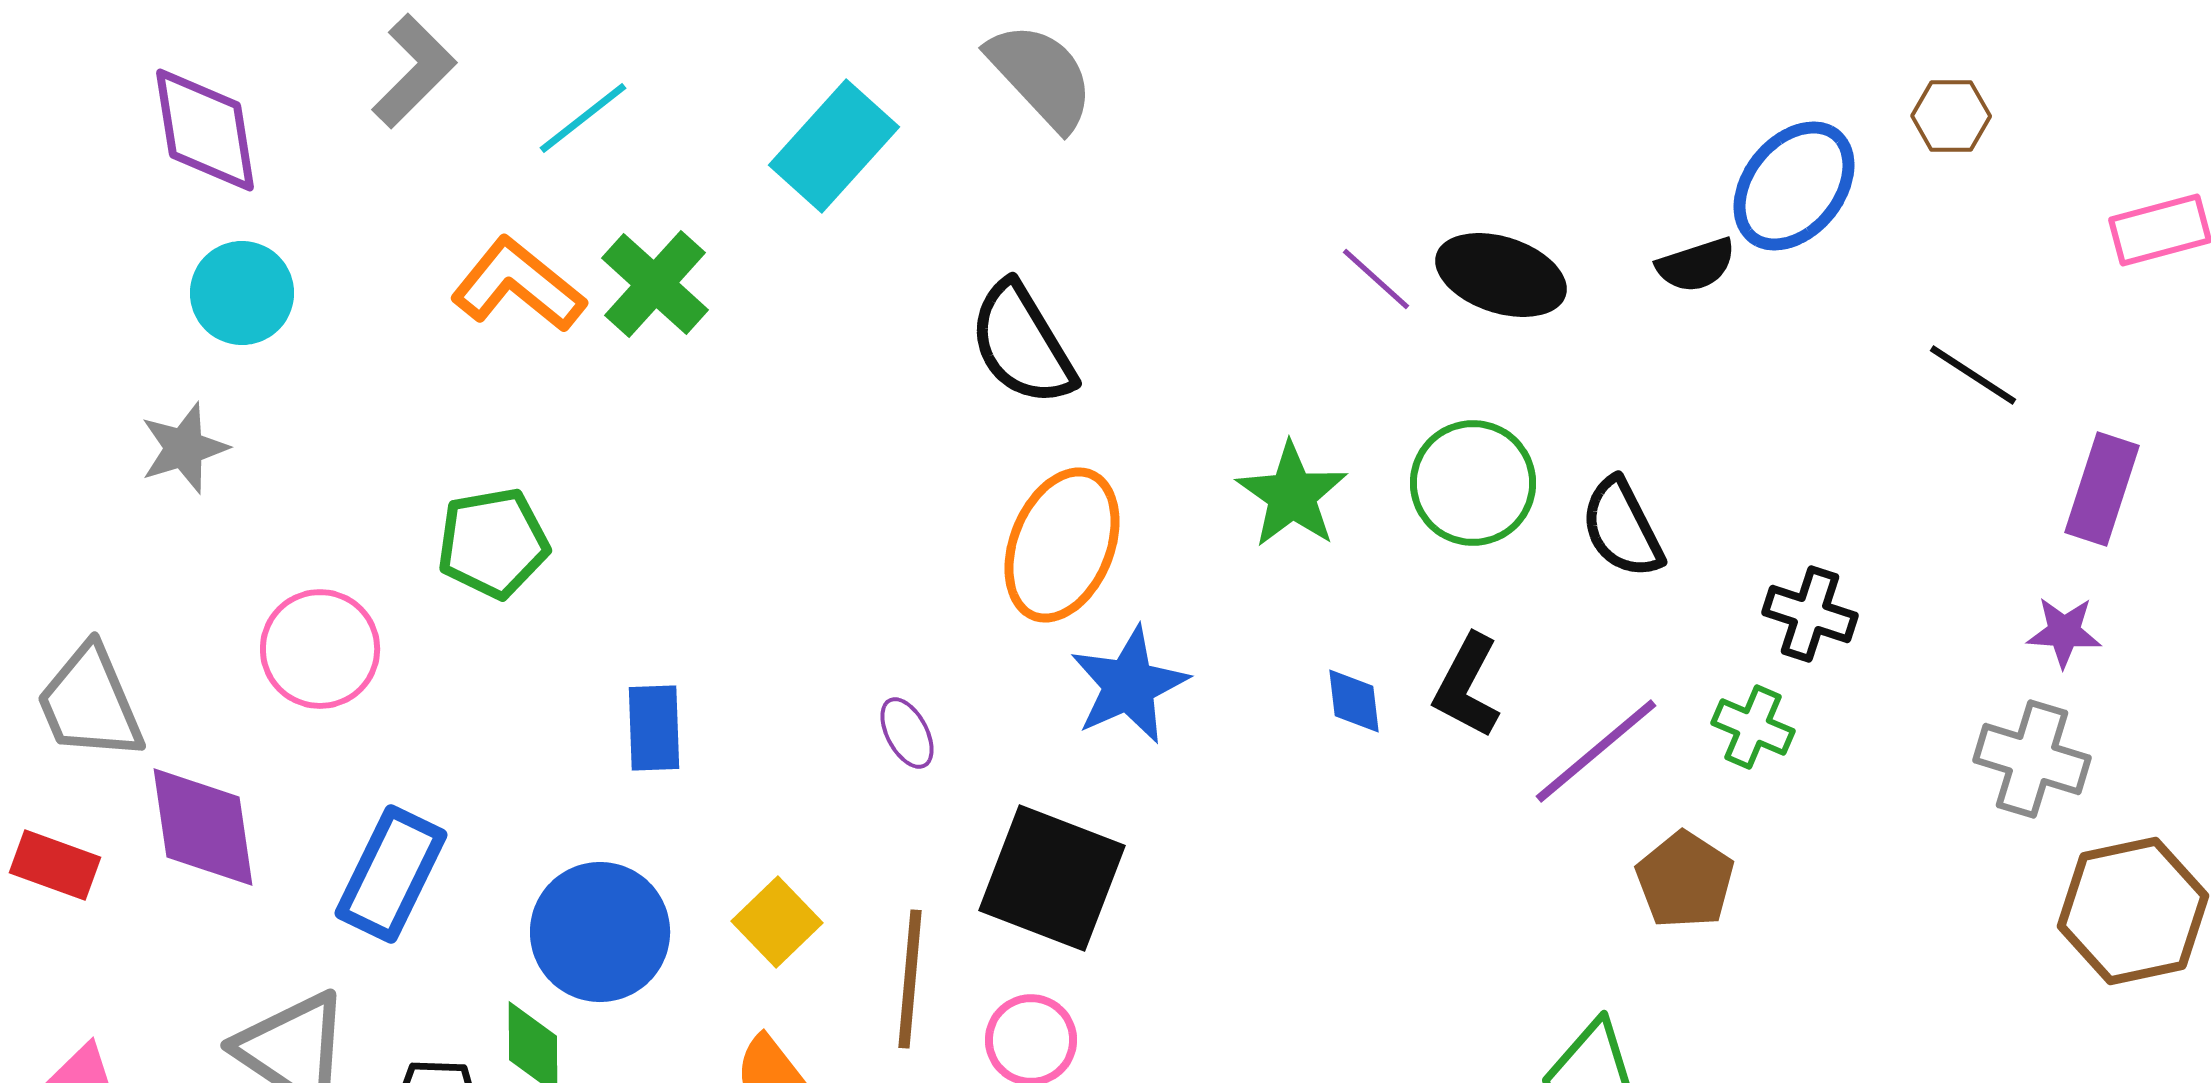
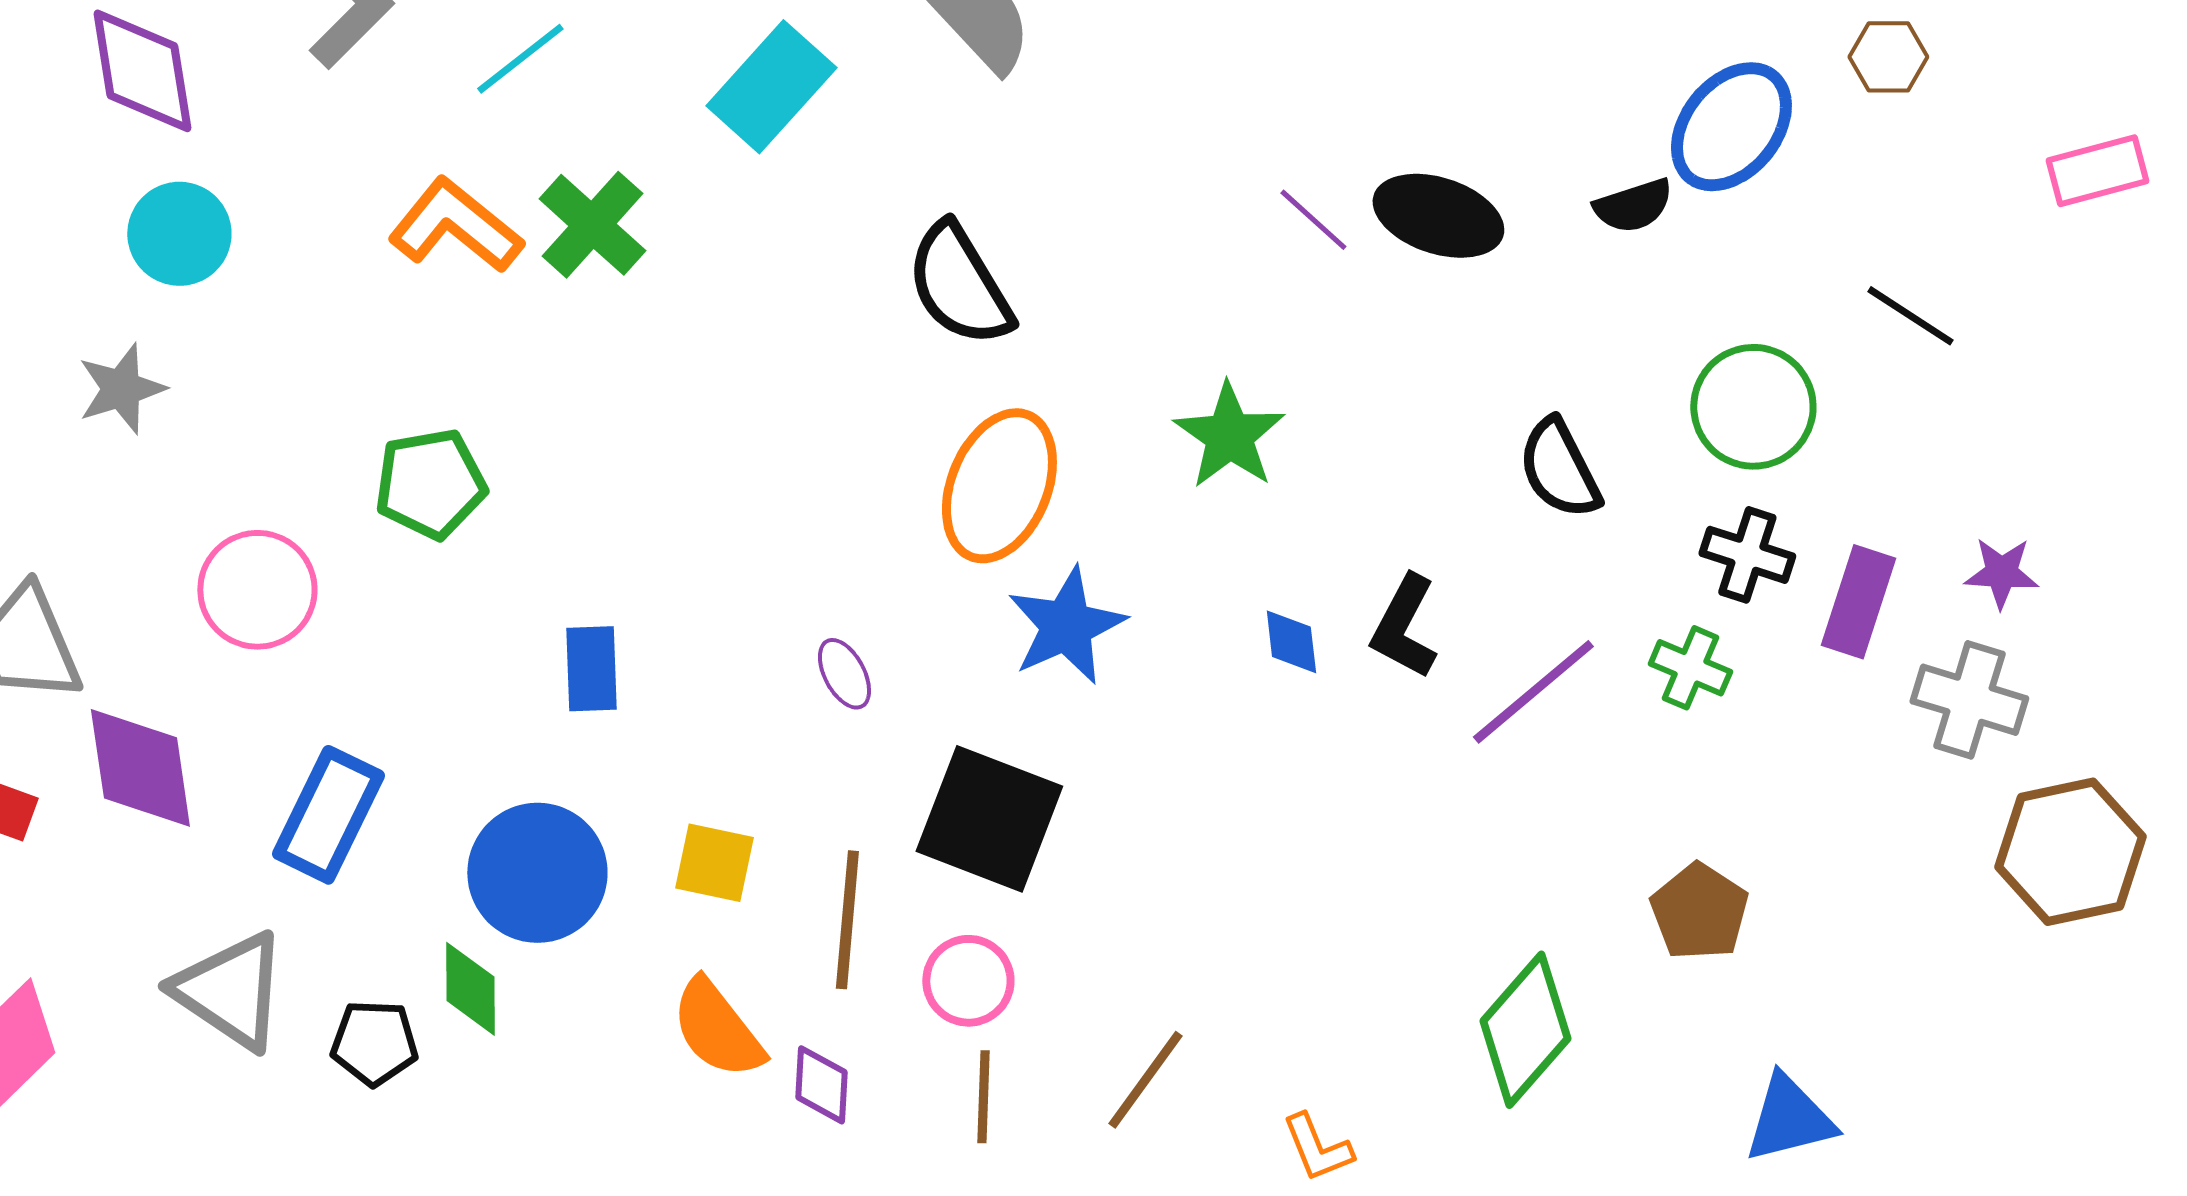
green circle: (1473, 483) -> (1753, 407), moved
purple rectangle: (2102, 489) -> (1858, 602), moved
brown pentagon: (1685, 880) -> (1699, 912), moved
yellow square: (777, 922) -> (714, 863), turned -34

